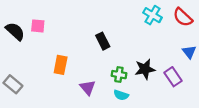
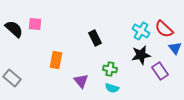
cyan cross: (152, 15) -> (141, 31), moved
red semicircle: (183, 17) -> (164, 29), moved
black star: (145, 69) -> (141, 55), moved

